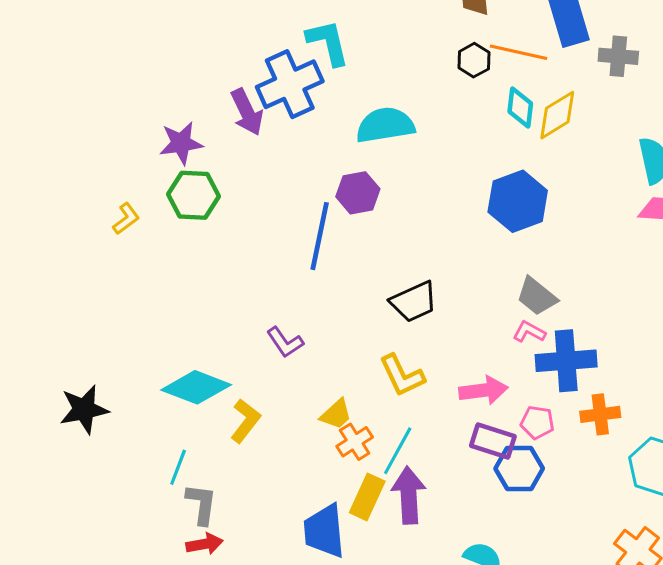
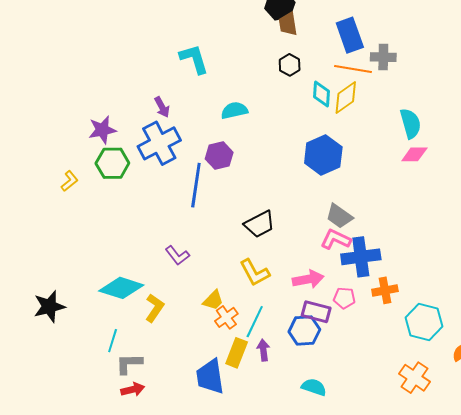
orange line: (518, 52) -> (353, 69), moved
blue cross: (290, 84) -> (159, 143), moved
purple arrow: (247, 112) -> (162, 107), moved, size x0.7
cyan semicircle: (385, 125) -> (234, 111), size x0.7
pink L-shape: (529, 332) -> (336, 239), size x1.4
blue hexagon: (519, 469) -> (304, 331), moved
purple arrow: (409, 495) -> (263, 350), size x0.6
gray L-shape: (201, 504) -> (129, 364), turned -96

